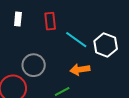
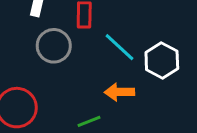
gray circle: (34, 65) -> (54, 46), moved

